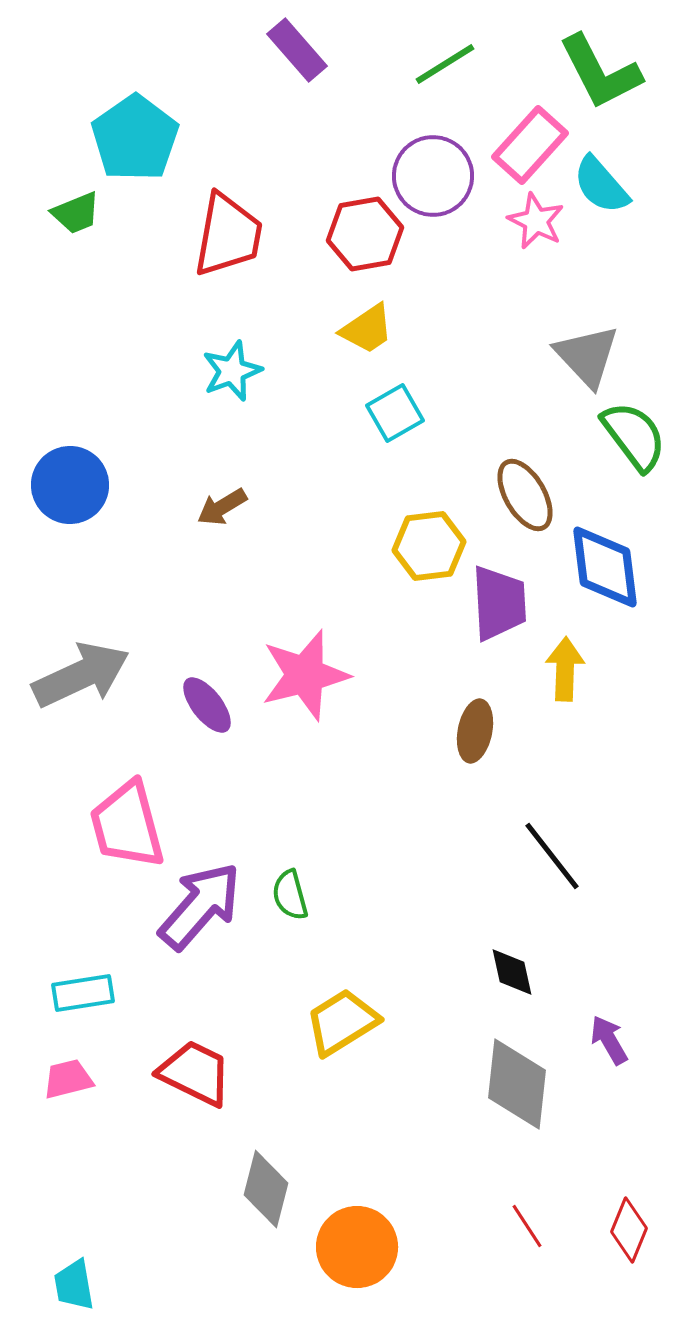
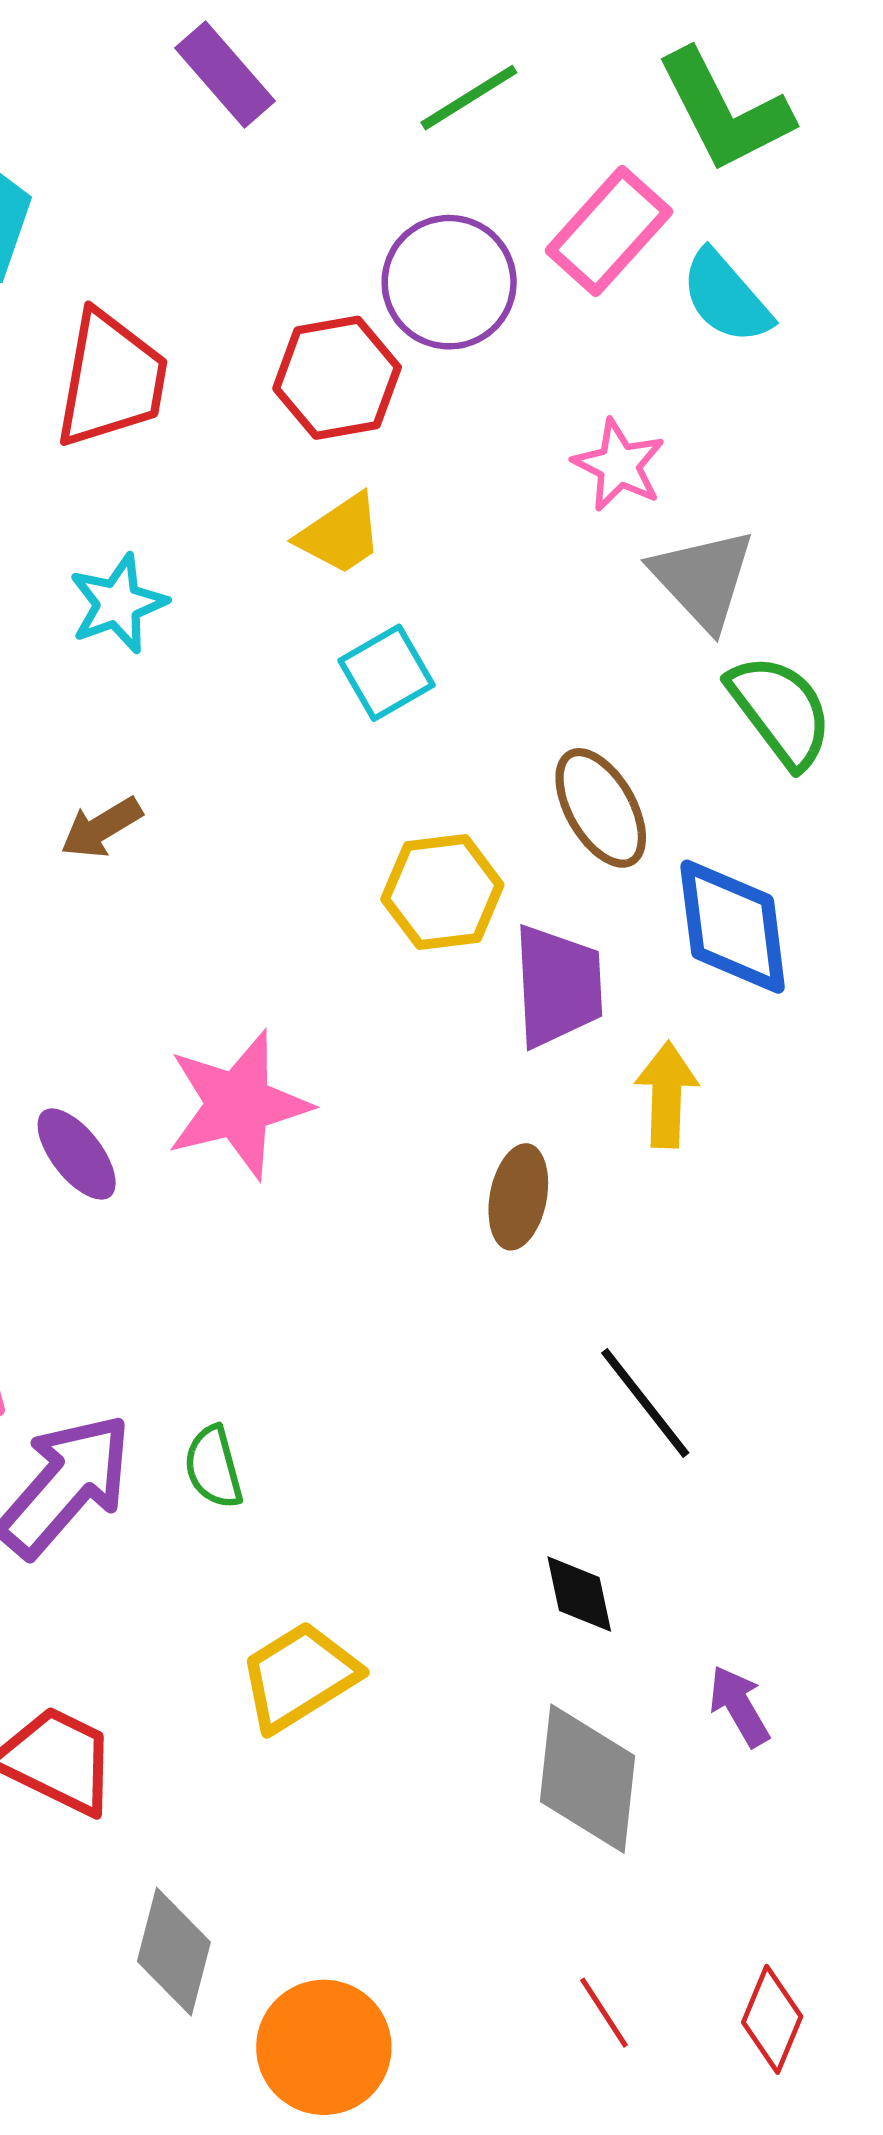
pink star: (536, 221) -> (619, 465), moved

